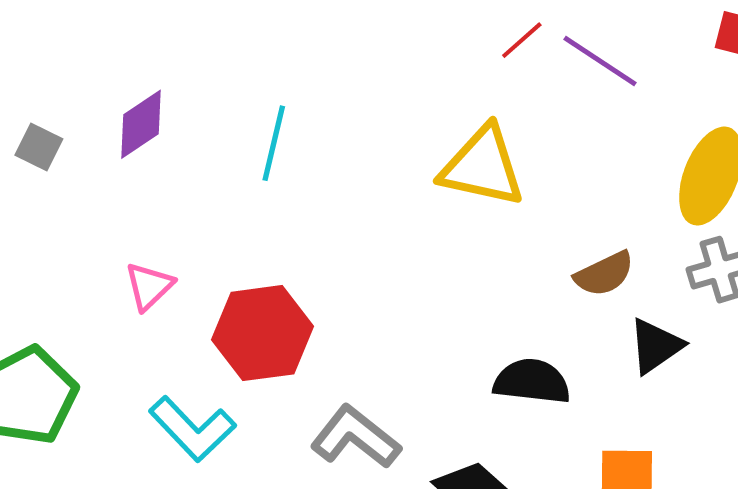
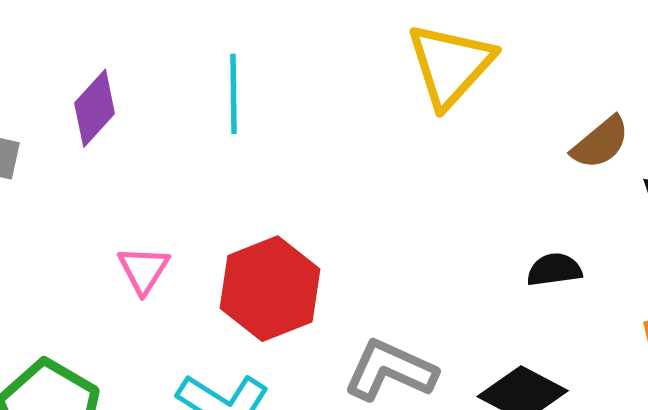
yellow triangle: (482, 167) -> (450, 65), turned -46
black semicircle: (532, 381) -> (554, 270), size x0.7

